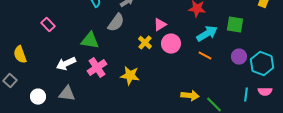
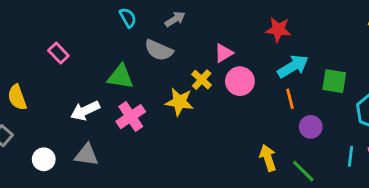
gray semicircle: (116, 23) -> (159, 50), turned 78
green square: (235, 25) -> (334, 81), moved
orange line: (205, 56) -> (290, 99), turned 48
purple circle: (239, 57) -> (311, 127), moved
yellow star: (130, 76) -> (179, 102), moved
yellow arrow: (190, 96) -> (268, 158), turned -114

